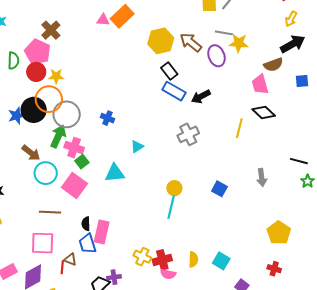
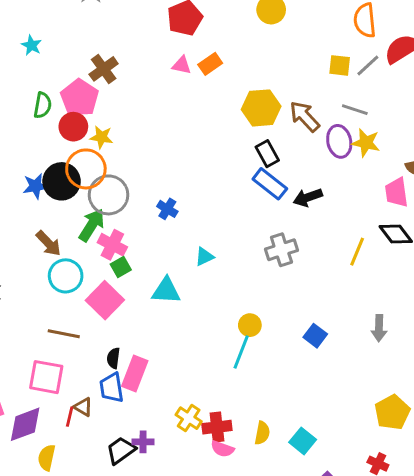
orange rectangle: (122, 16) -> (210, 64), size x0.7
yellow star: (239, 43) -> (366, 143), moved

